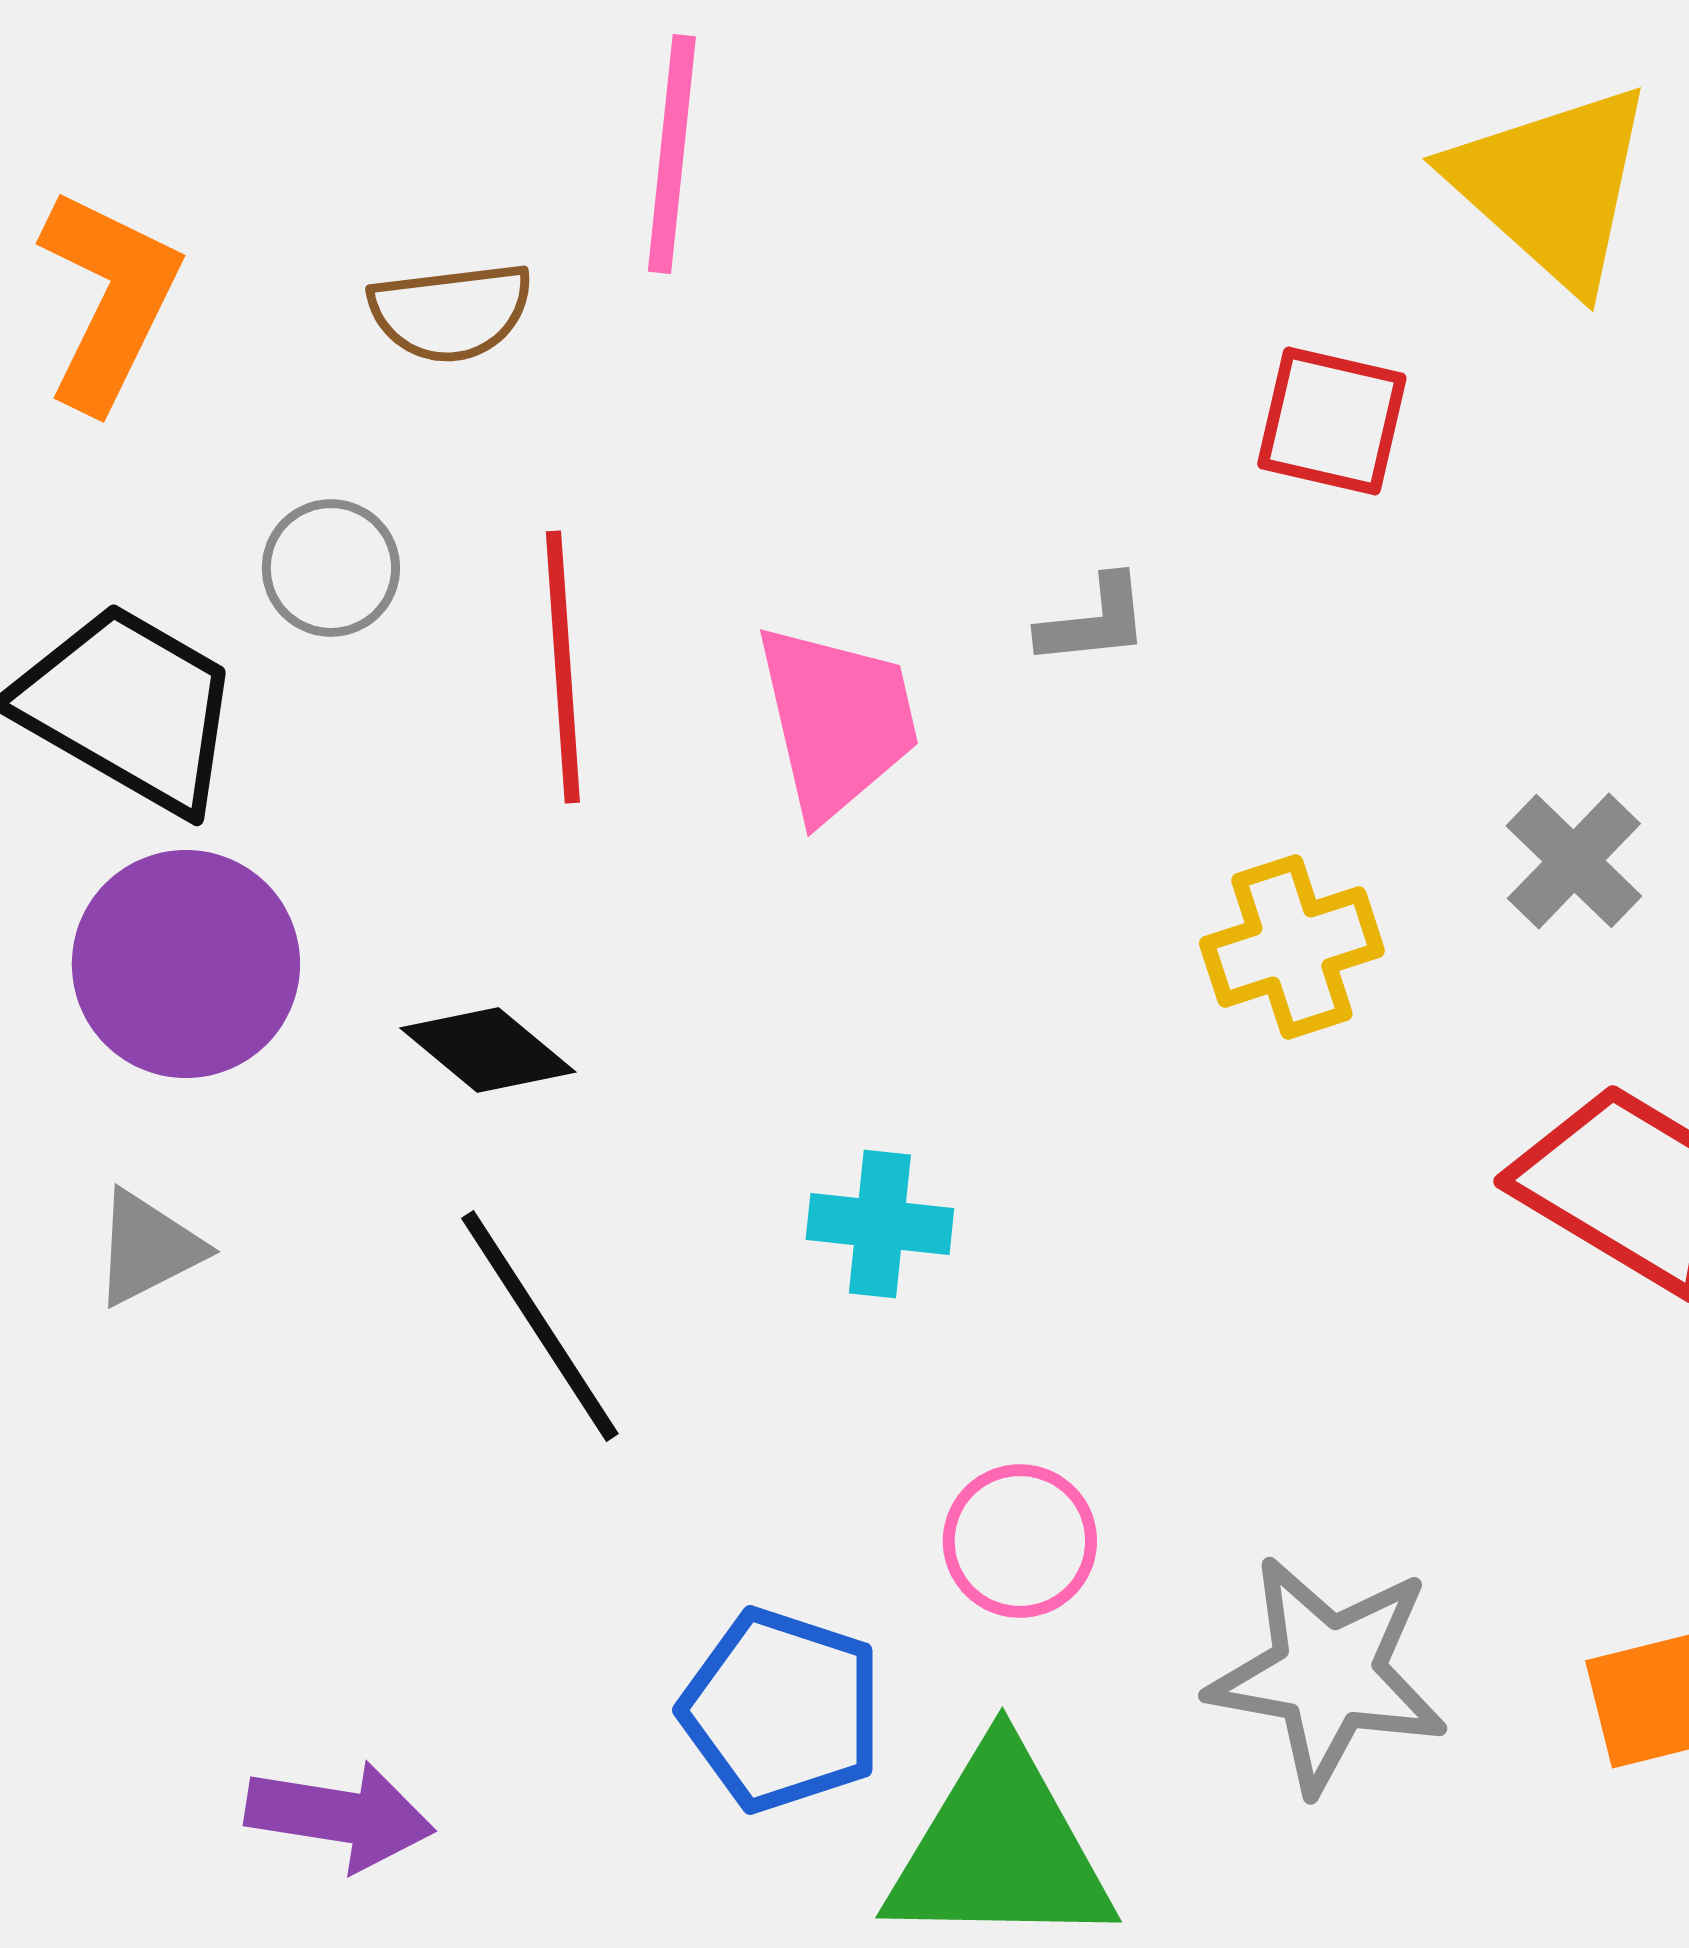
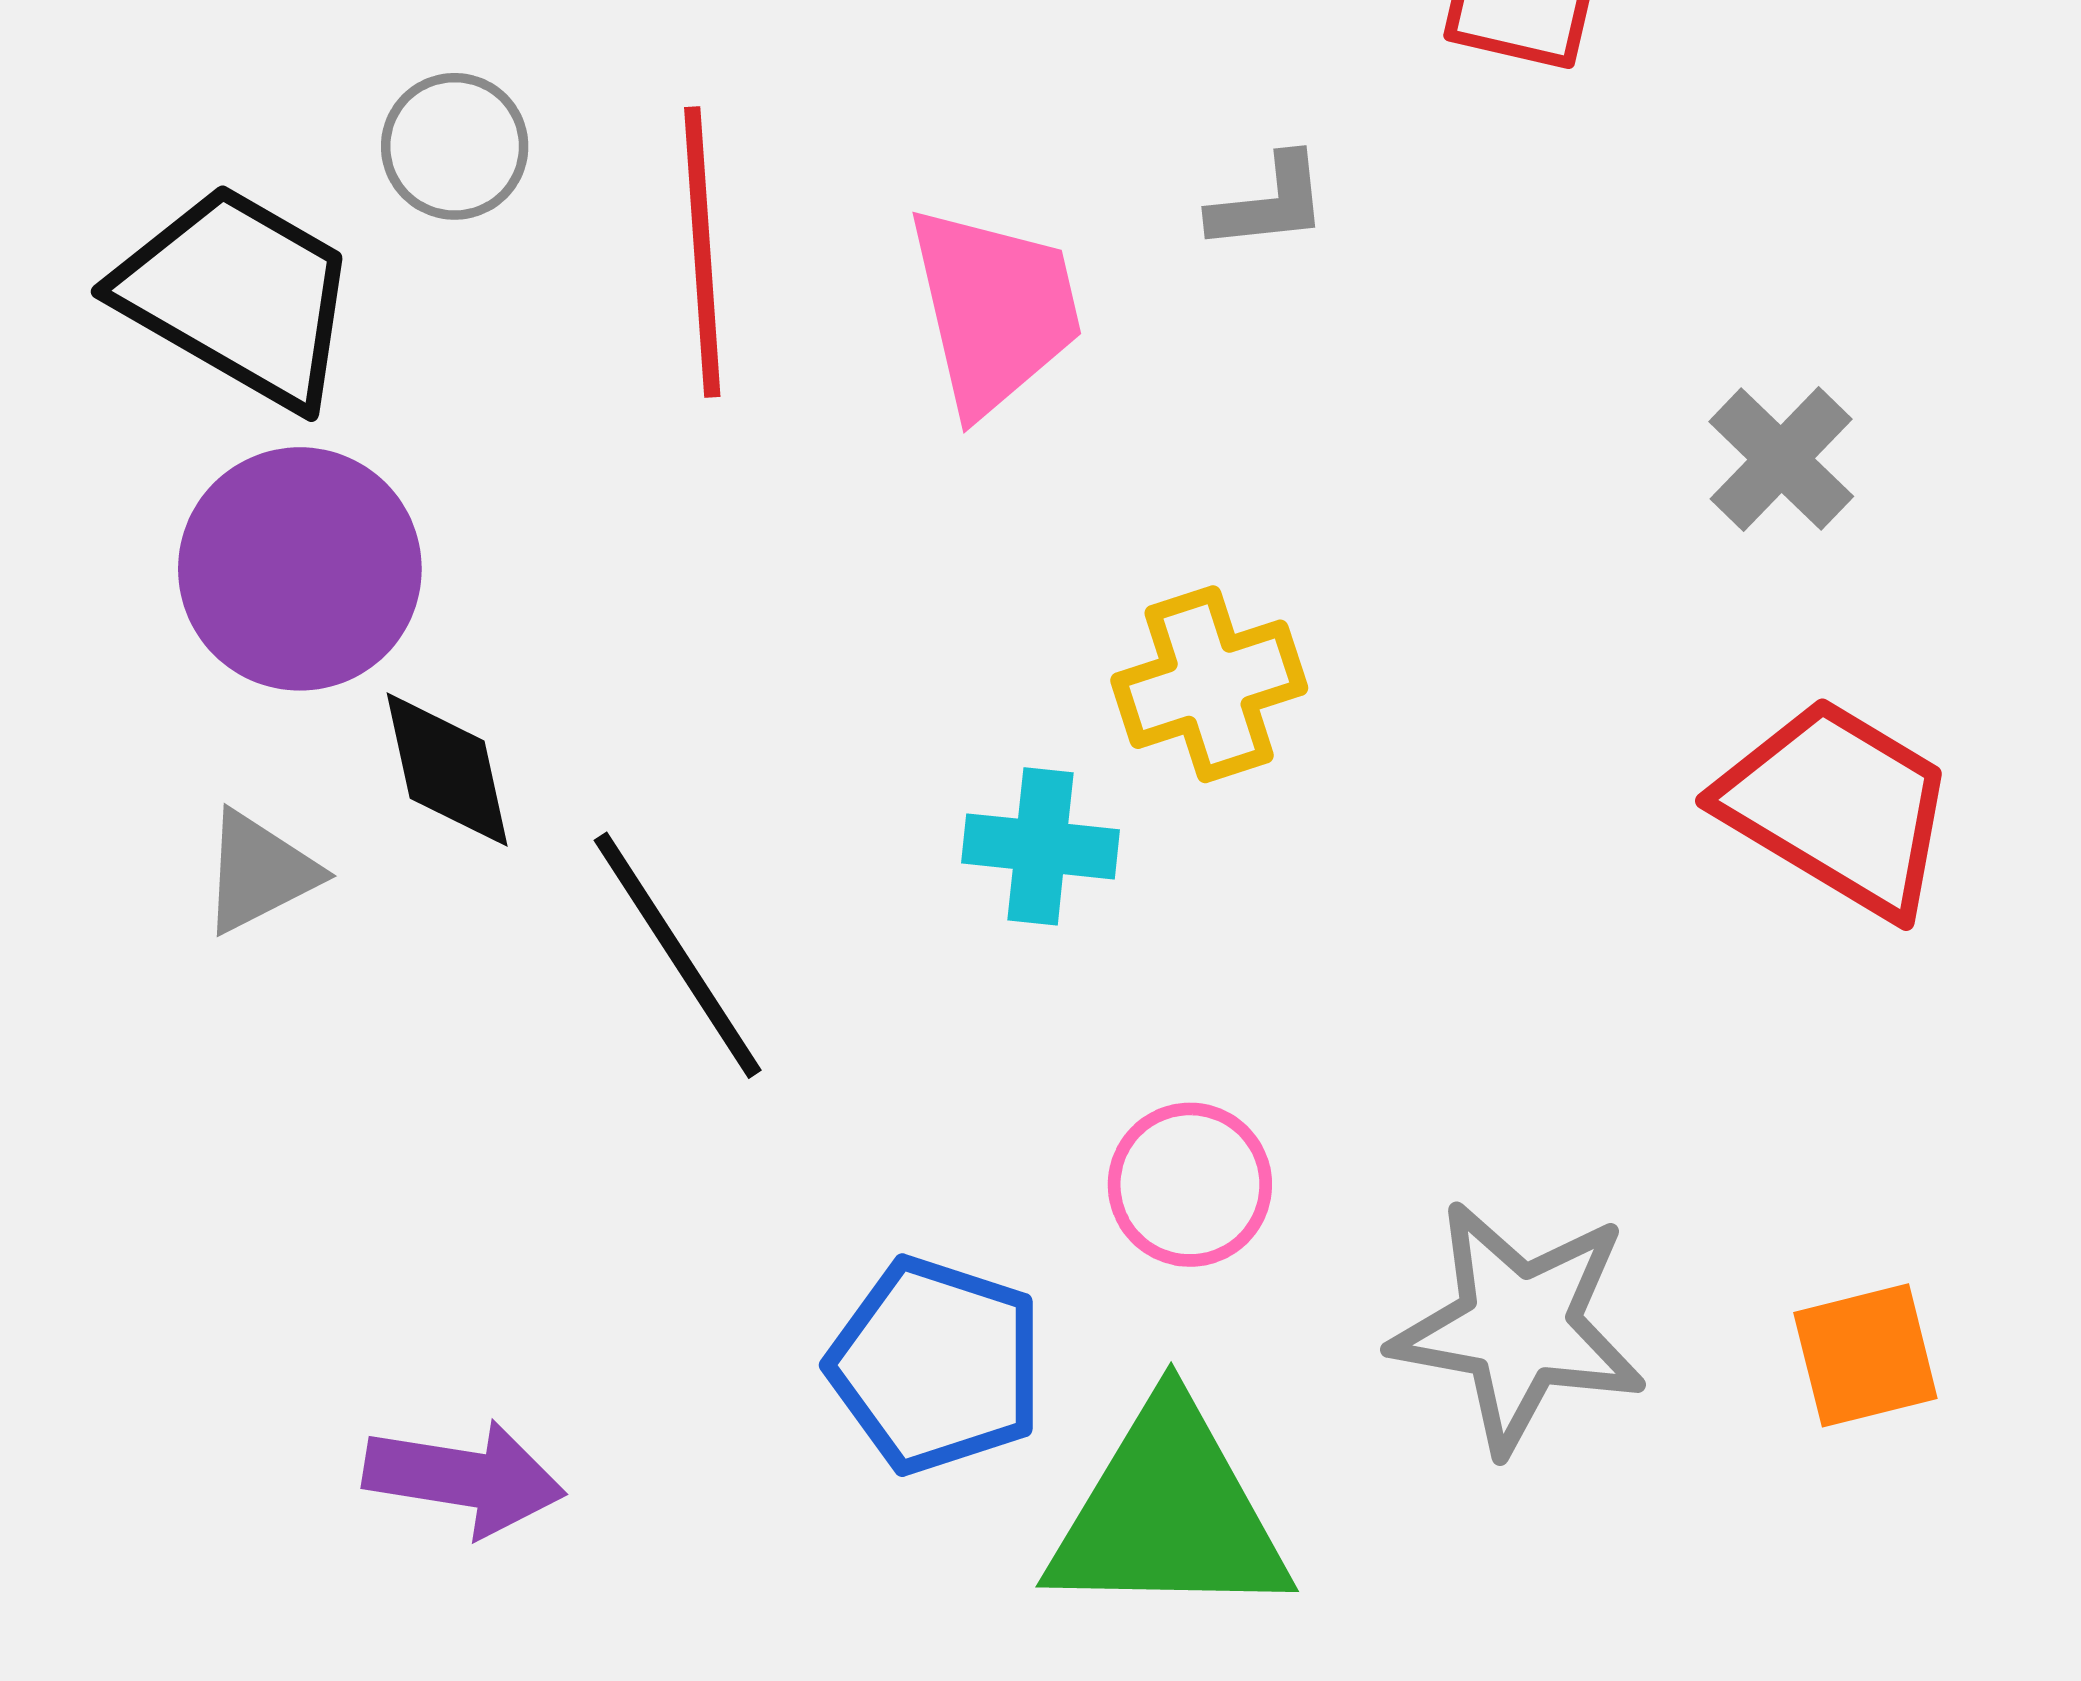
yellow cross: (1292, 947) -> (1209, 684), moved
black diamond: (488, 1050) -> (447, 770), moved, turned 38

